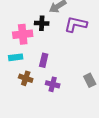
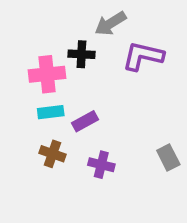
cyan rectangle: (16, 57) -> (51, 112), moved
purple rectangle: (44, 60) -> (85, 121), turned 48

